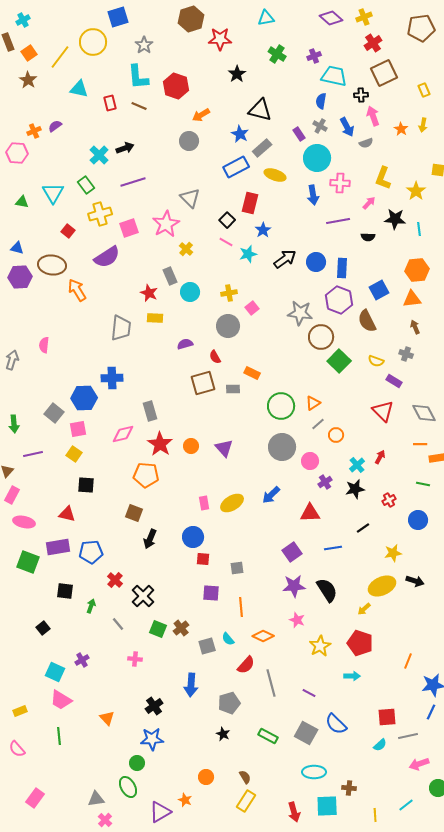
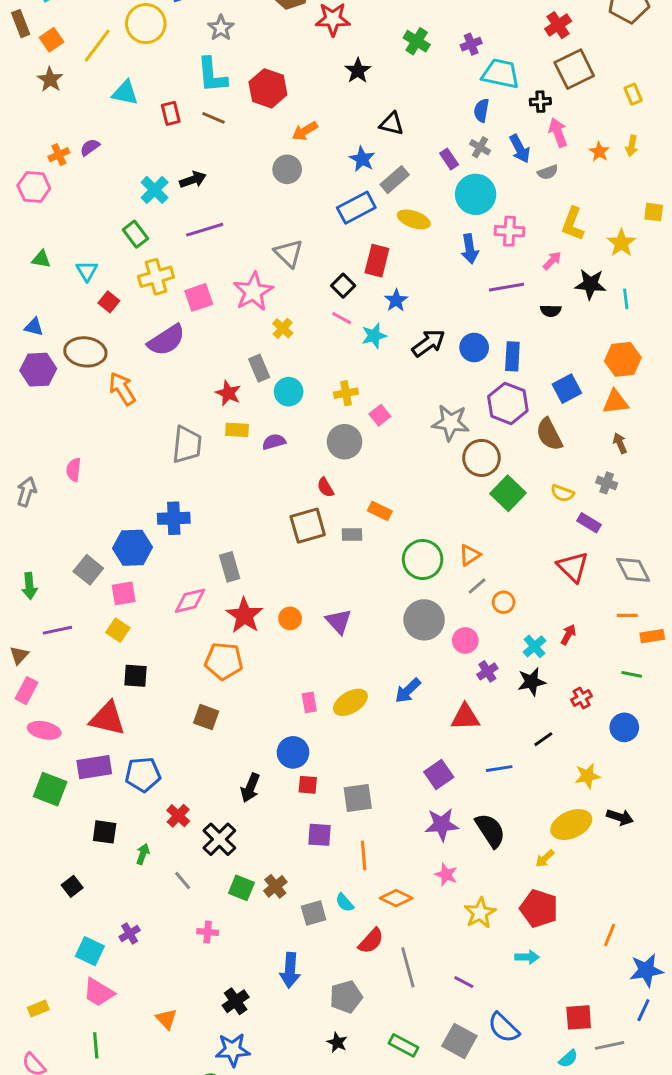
black triangle: (260, 110) -> (392, 124), size x0.7
cyan triangle: (53, 193) -> (87, 271), moved, size x0.7
purple semicircle: (185, 344) -> (274, 442), moved
red triangle: (67, 514) -> (107, 719), size x1.5
black arrow: (150, 539) -> (250, 788), moved
gray square: (237, 568) -> (358, 798), size x1.5

